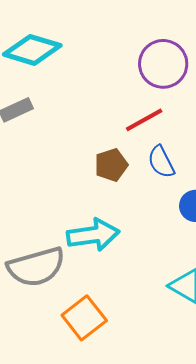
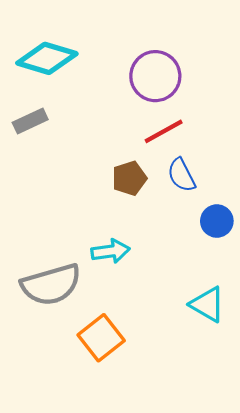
purple circle: (163, 64) -> (155, 76), moved
cyan arrow: (93, 235) -> (111, 251), size x0.7

